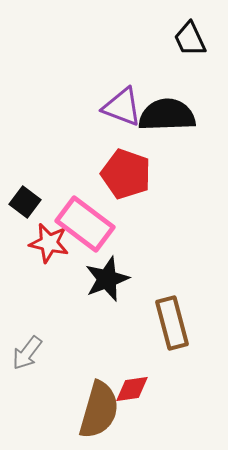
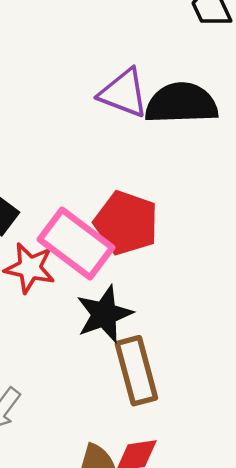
red pentagon: (126, 174) -> (126, 223), moved
brown rectangle: (172, 323) -> (136, 371), moved

